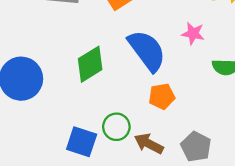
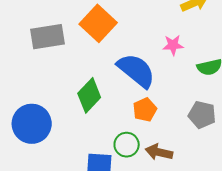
orange pentagon: (162, 96) -> (145, 110), moved
gray pentagon: (196, 147) -> (202, 115), moved

